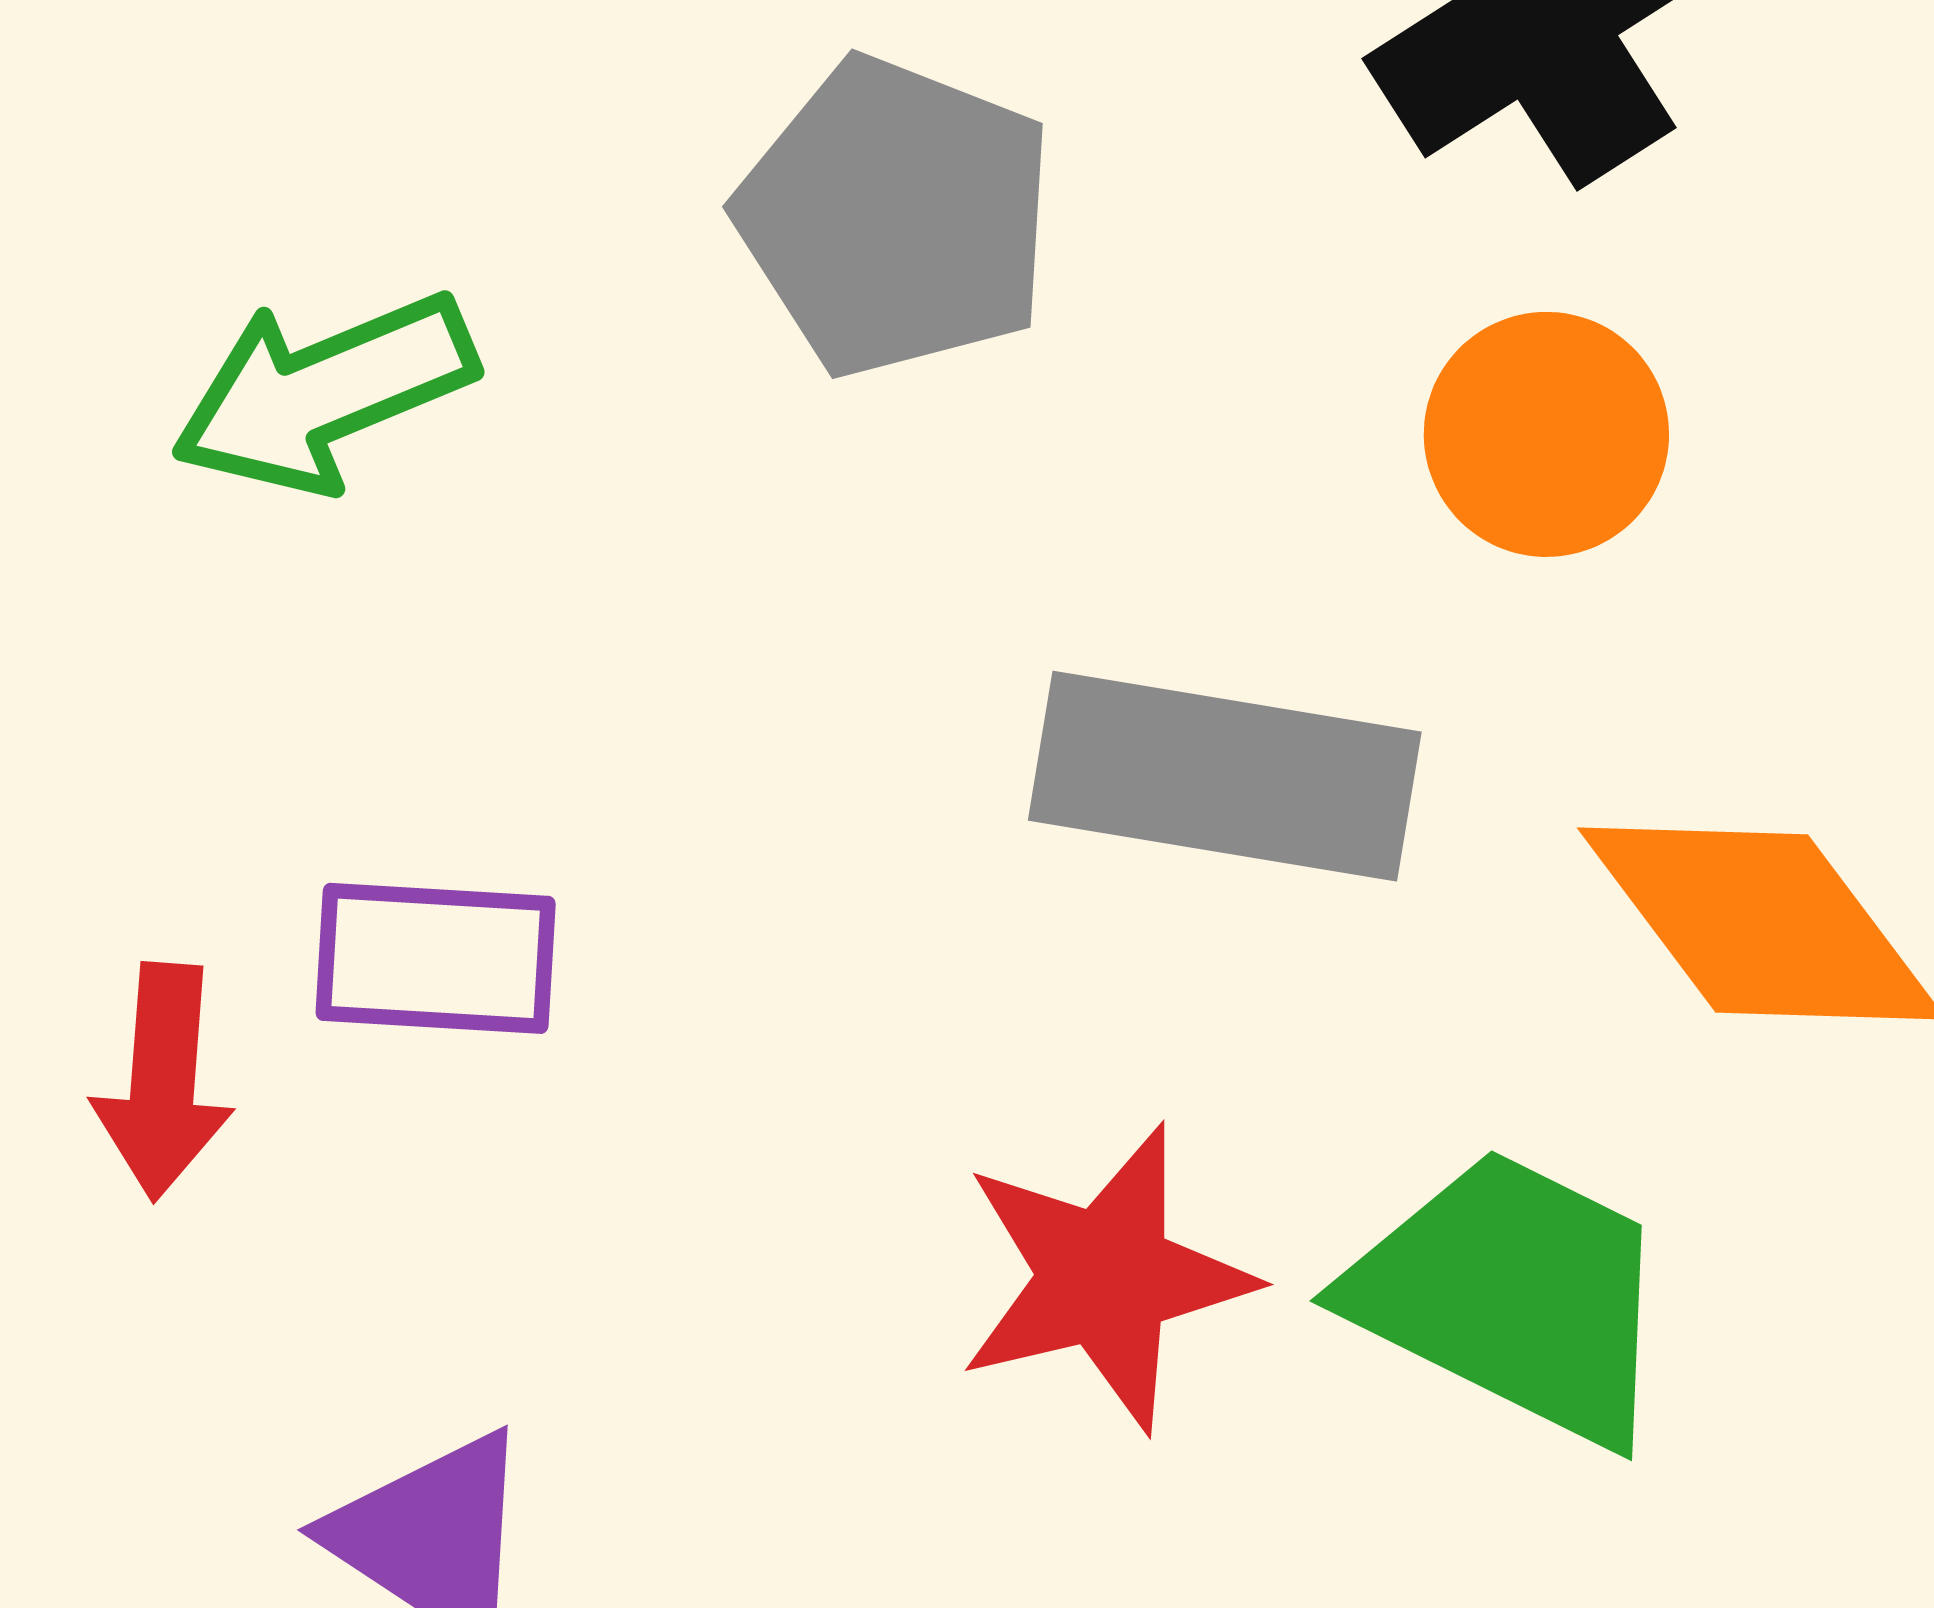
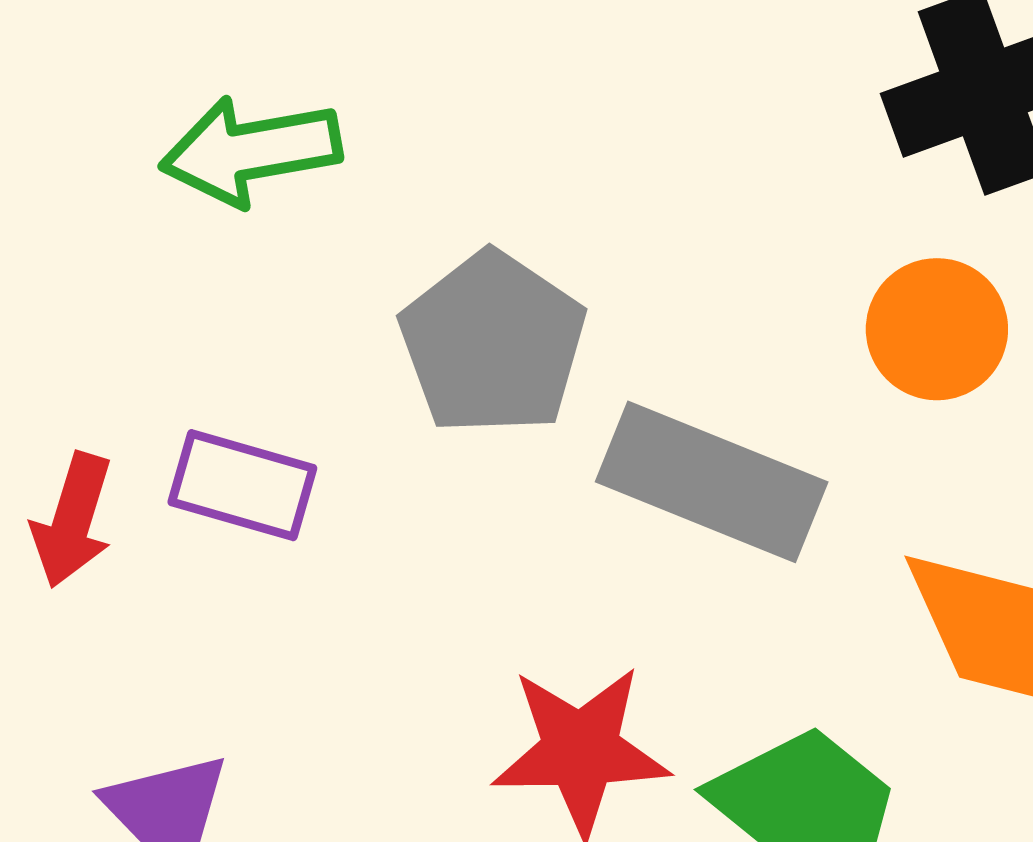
gray pentagon: (896, 217) -> (493, 343), moved

